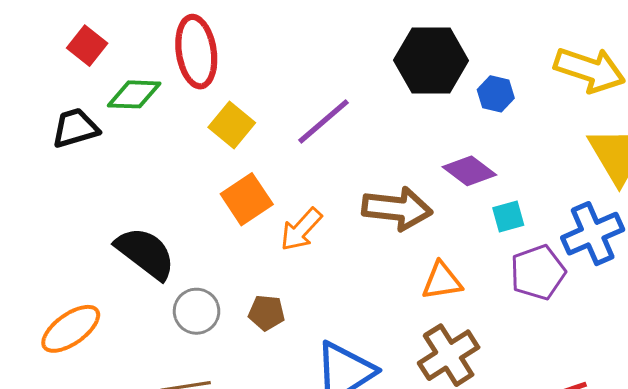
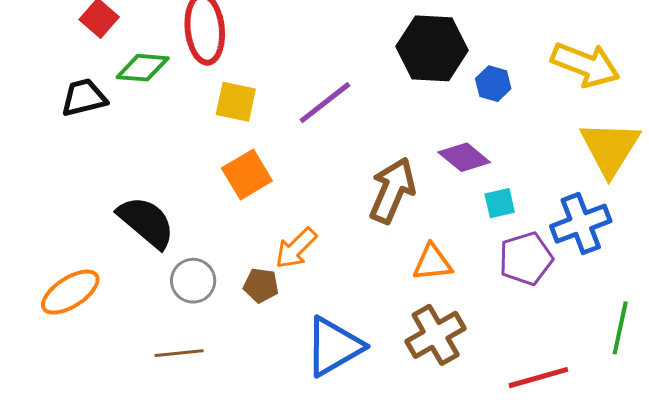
yellow square: (232, 125) -> (236, 102), turned -30
brown arrow: (397, 209) -> (392, 190), turned -76
orange arrow: (301, 229) -> (296, 248), moved

